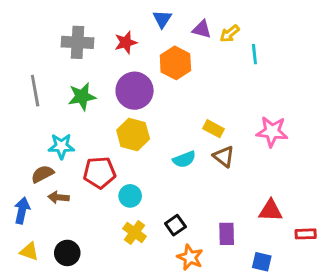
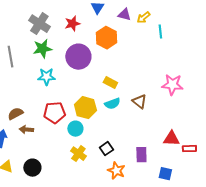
gray cross: (77, 42) -> (39, 24), turned 30
green star: (82, 96) -> (42, 49), moved
yellow rectangle: (213, 129) -> (110, 83), moved
yellow hexagon: (133, 135) -> (85, 108), moved
cyan star: (61, 146) -> (46, 77), moved
red rectangle: (306, 234) -> (189, 149), moved

